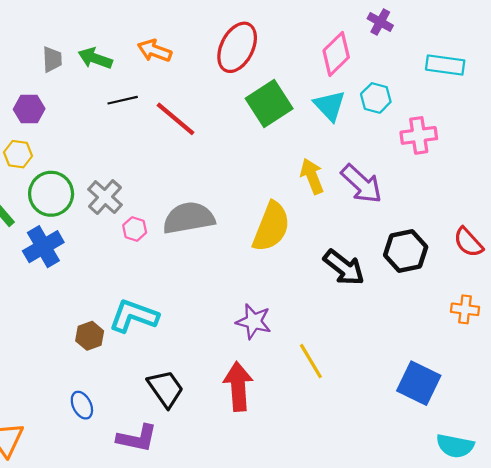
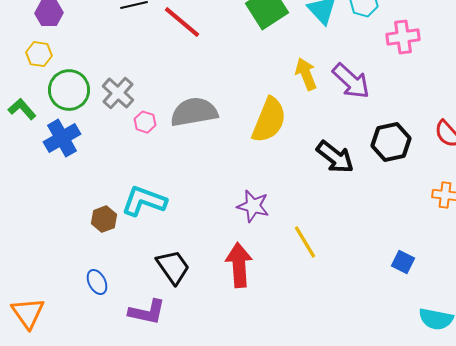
blue square: (419, 383) -> (403, 262), size x0.6

